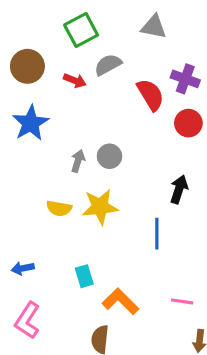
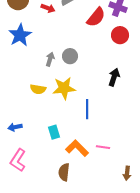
red semicircle: (151, 95) -> (96, 17), turned 70
blue line: (157, 234) -> (87, 109), moved
pink line: (182, 301) -> (103, 147), moved

